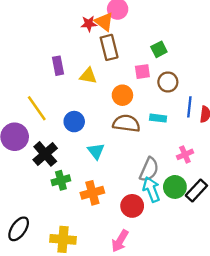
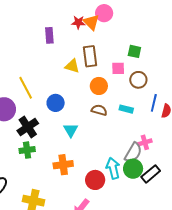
brown rectangle: (109, 47) -> (90, 56), moved
green square: (159, 49) -> (134, 51), turned 32
purple rectangle: (58, 66) -> (49, 35), moved
brown semicircle: (126, 123) -> (99, 110), size x0.7
gray semicircle: (149, 169) -> (133, 153), moved
green cross: (61, 180) -> (27, 150), moved

